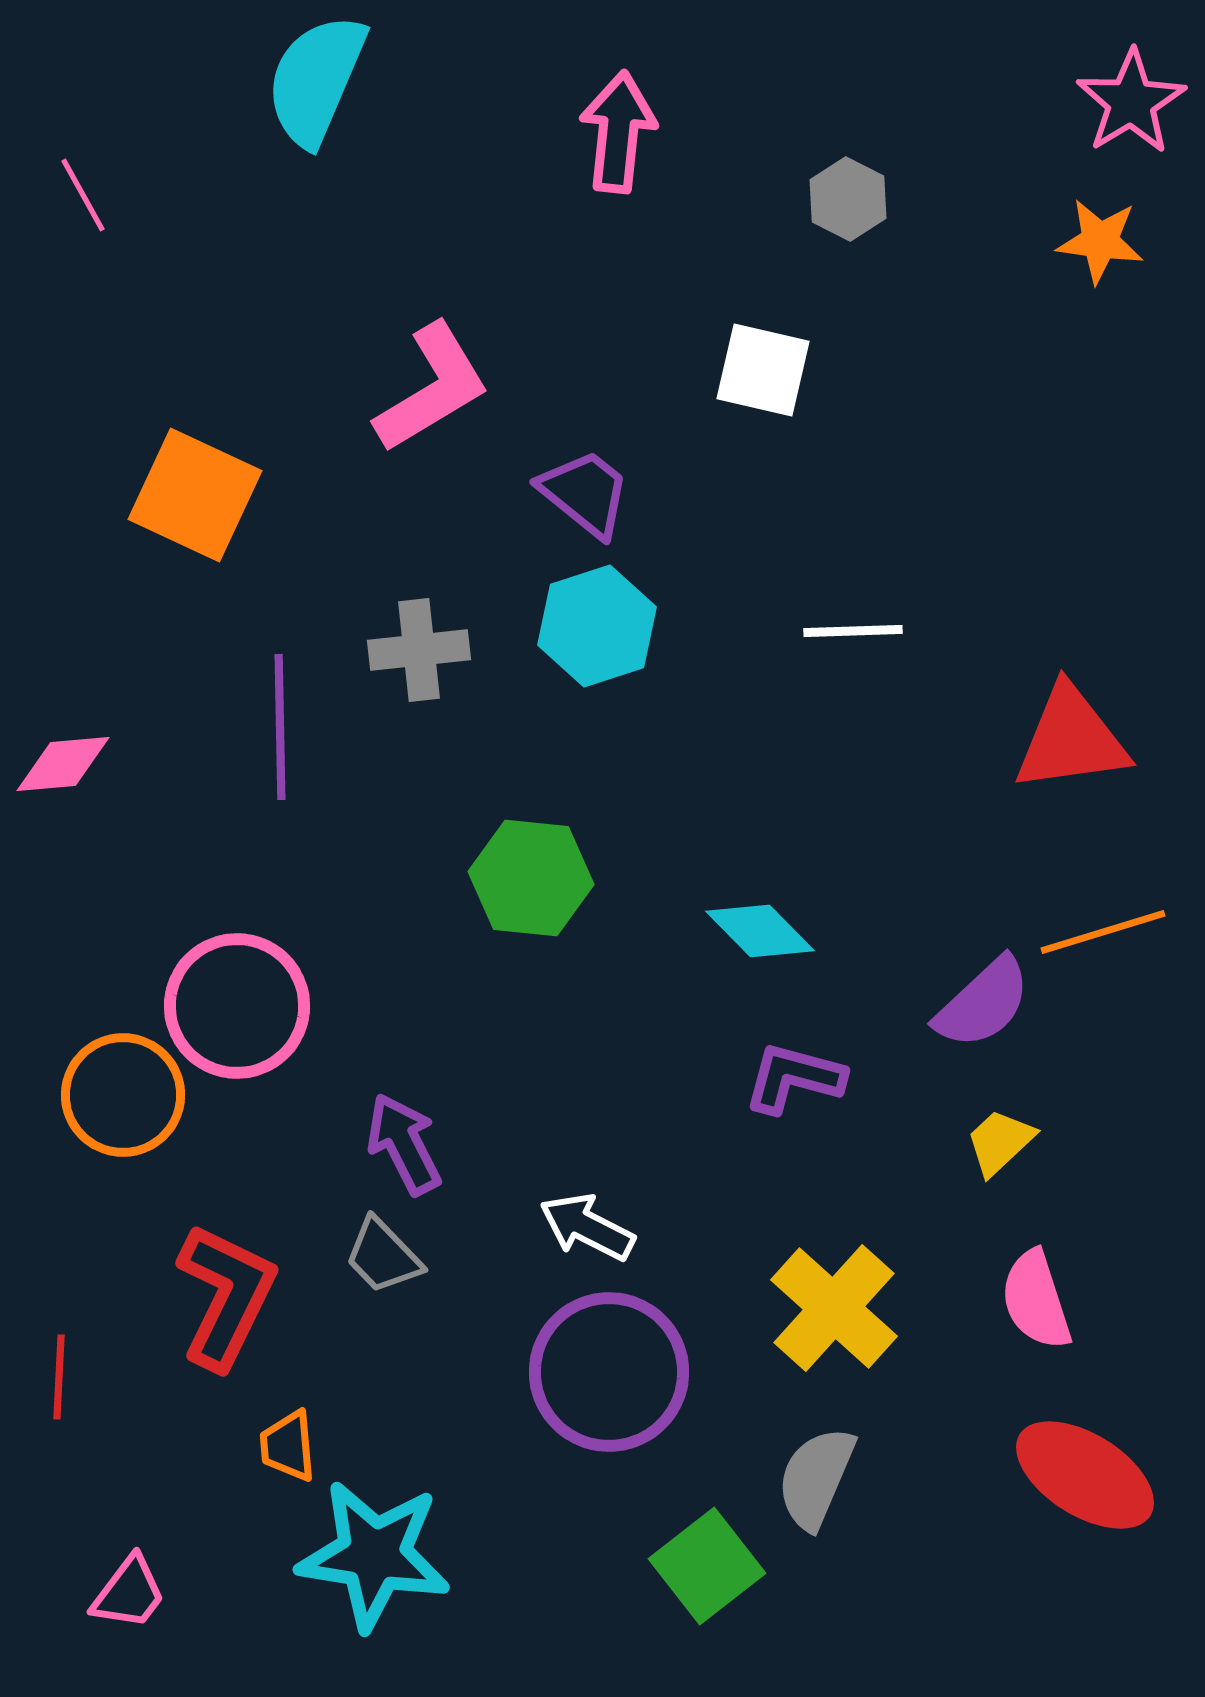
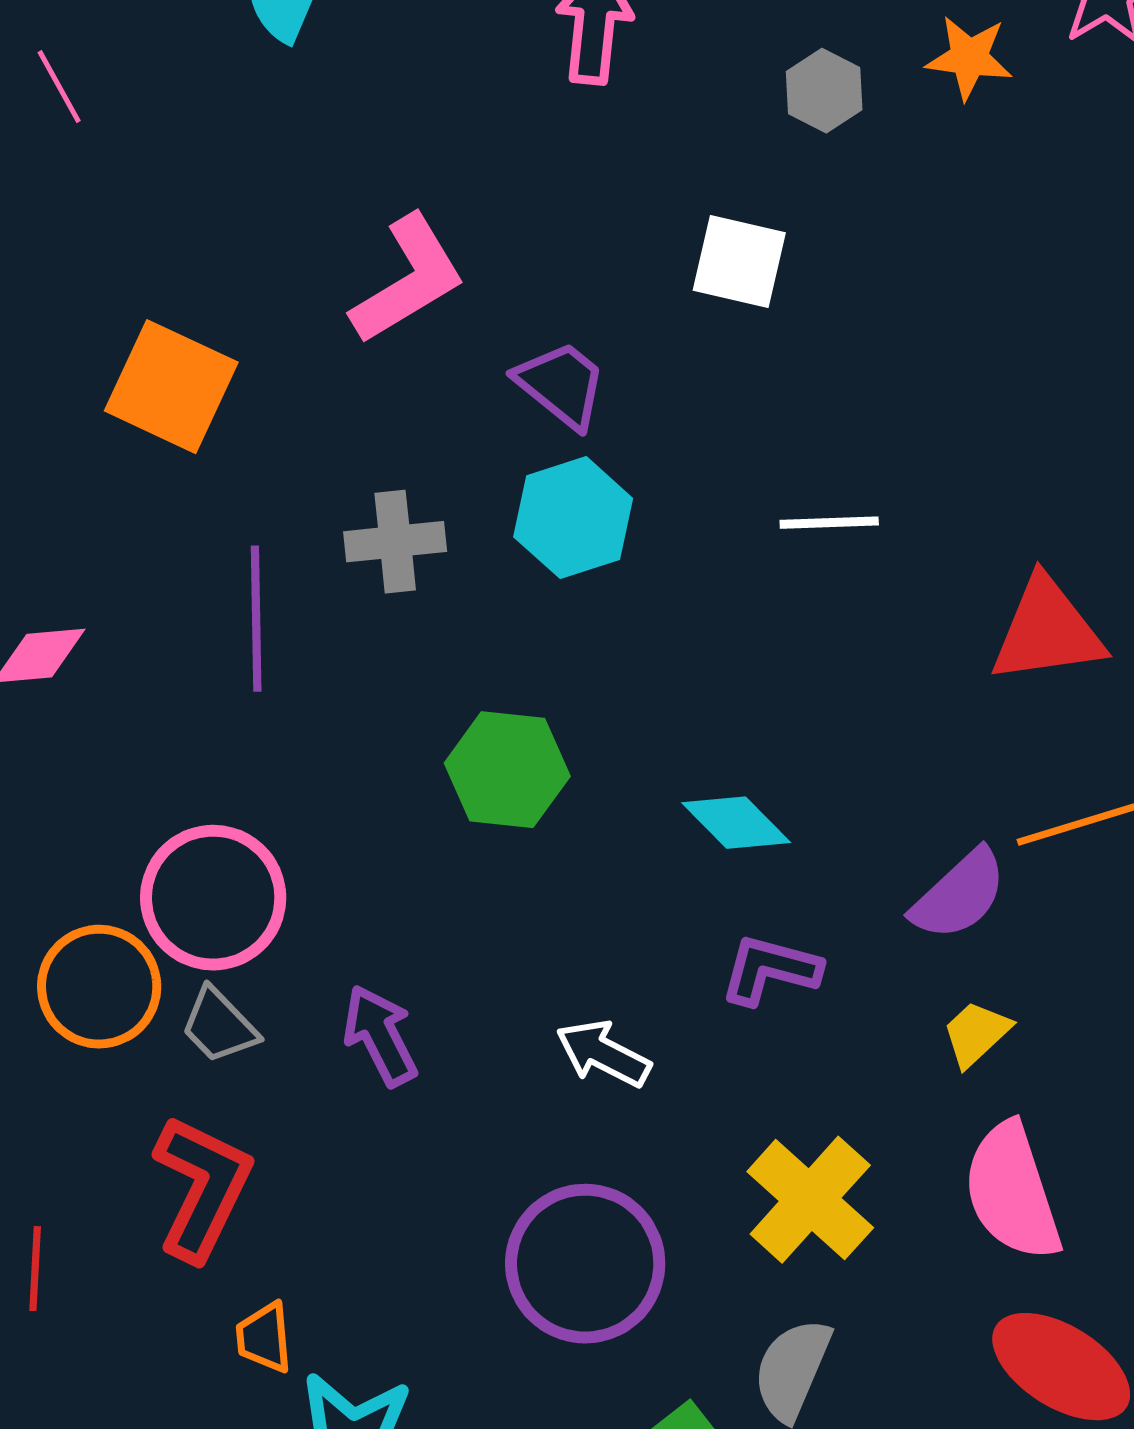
orange star: (1100, 241) -> (969, 58), moved
white arrow: (587, 1227) -> (603, 1054), moved
gray trapezoid: (383, 1256) -> (219, 1026), moved
pink semicircle: (1036, 1300) -> (1012, 1192), size x1.4

